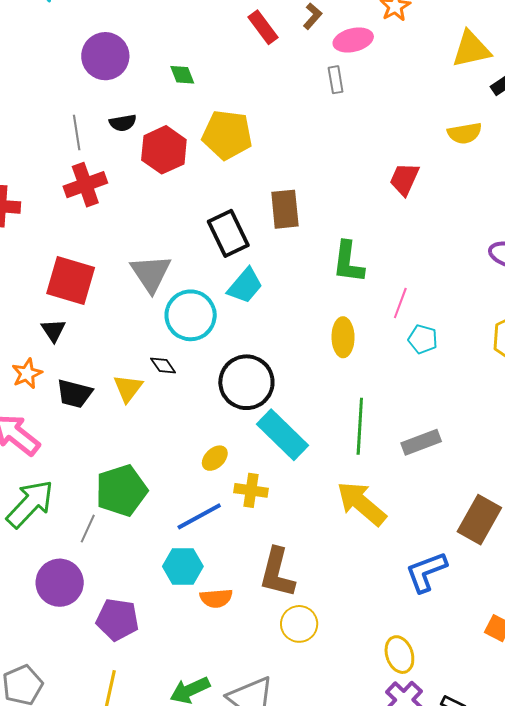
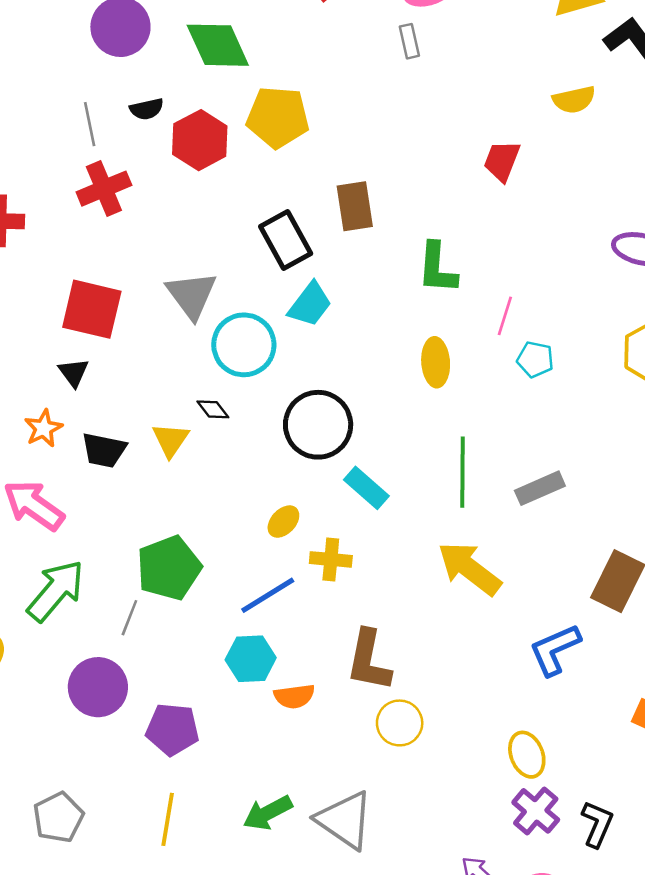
green diamond: (182, 75) -> (218, 45), size x2.0
cyan rectangle: (282, 435) -> (366, 488), size x0.7

